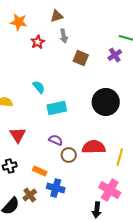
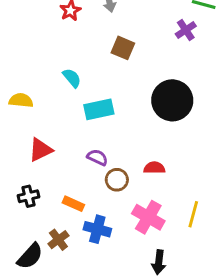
brown square: (81, 58) -> (123, 48), moved
red triangle: (18, 135) -> (40, 150), turned 36
red semicircle: (94, 147) -> (154, 168), size x0.6
yellow line: (120, 157) -> (193, 214), moved
pink cross: (110, 190) -> (148, 217), moved

